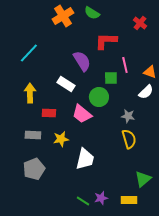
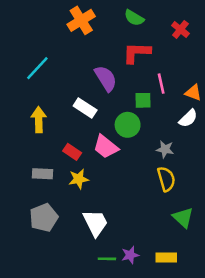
green semicircle: (92, 13) -> (134, 18), moved
red rectangle: (49, 113) -> (72, 152), moved, turned 32
white trapezoid: (85, 159) -> (95, 223), moved, turned -40
green triangle: (143, 179) -> (183, 218), moved, turned -36
green line: (83, 201) -> (107, 259), turned -32

